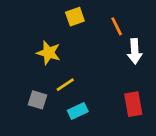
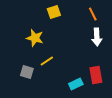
orange line: (117, 26) -> (93, 14), moved
cyan rectangle: (78, 111) -> (76, 84), moved

